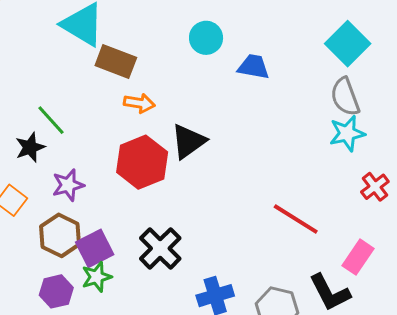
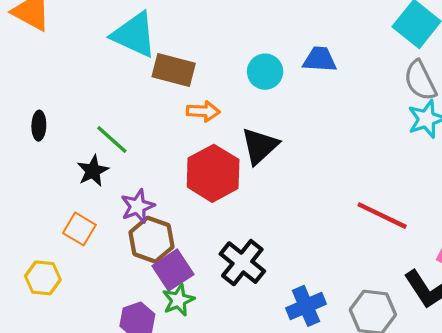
cyan circle: (206, 38) -> (265, 72), moved
brown hexagon: (60, 235) -> (151, 240), moved

